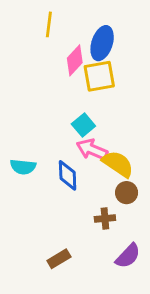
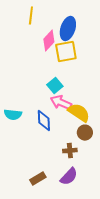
purple semicircle: (128, 256) -> (69, 177), moved

